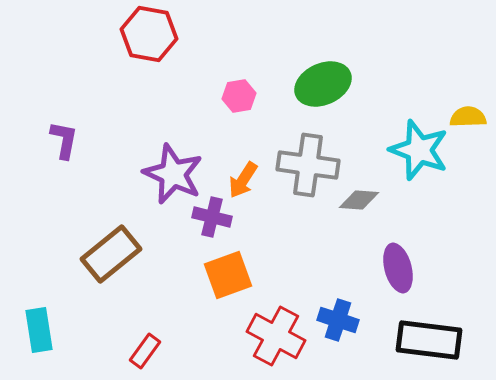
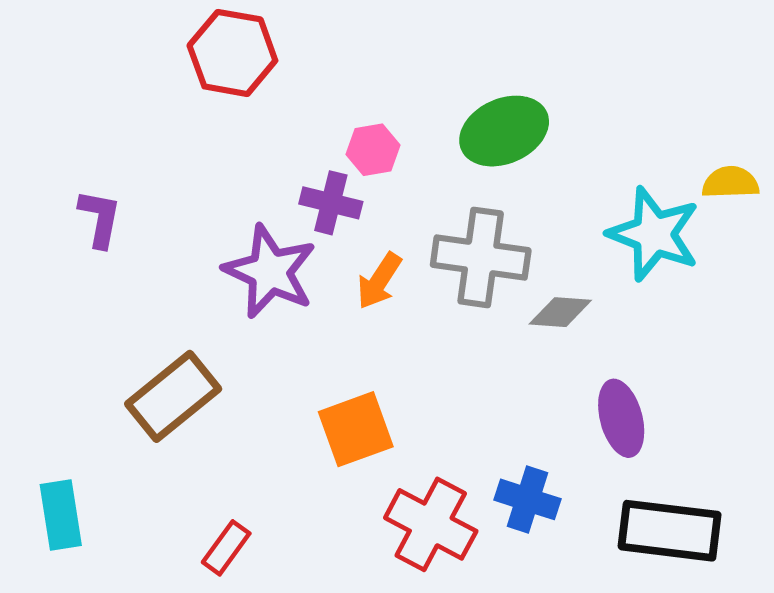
purple cross: (212, 217) -> (331, 203), moved

